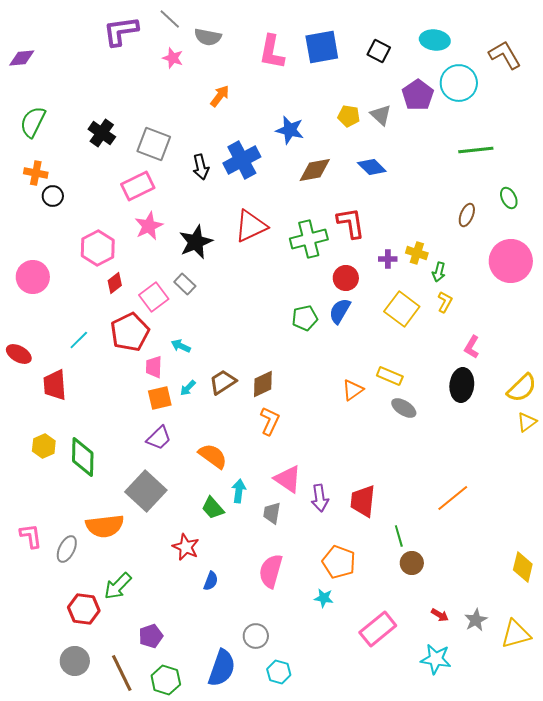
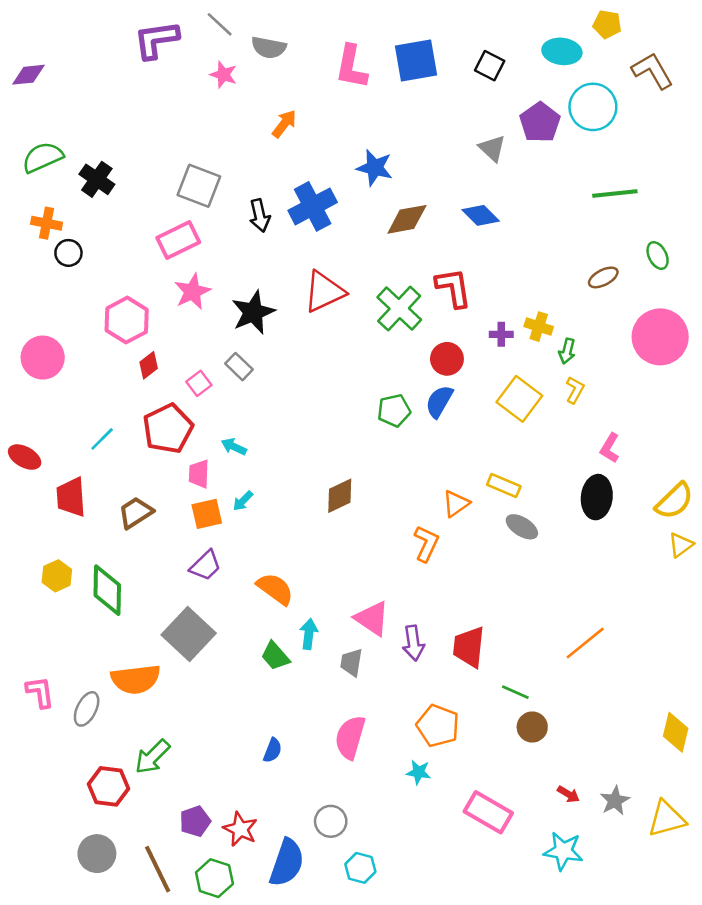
yellow pentagon: (349, 116) -> (607, 24), moved
green semicircle: (33, 122) -> (43, 157), turned 40
black cross: (102, 133) -> (97, 179), moved
brown ellipse: (467, 215) -> (603, 277), turned 40
green cross: (309, 239) -> (399, 308), turned -33
pink square: (154, 297) -> (199, 383), size x0.7
brown trapezoid: (223, 382) -> (136, 513), moved
orange L-shape: (270, 421) -> (426, 544), moved
green line: (399, 536) -> (515, 692), turned -50
red star: (186, 547) -> (240, 829), moved
pink rectangle: (378, 629) -> (488, 812), turned 69

